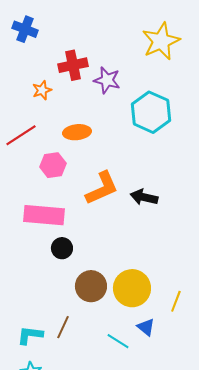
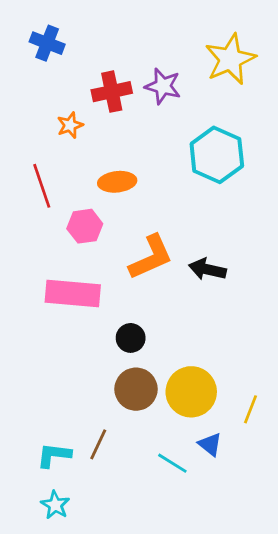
purple star: (107, 80) -> (163, 86), moved
red line: (21, 135) -> (42, 186), turned -76
black circle: (62, 248) -> (131, 338), moved

